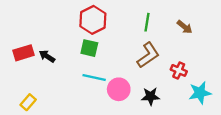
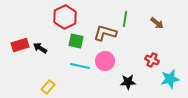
red hexagon: (93, 20) -> (65, 17), moved
brown L-shape: (148, 55) -> (105, 33), moved, turned -130
pink circle: (119, 89) -> (105, 61), moved
yellow rectangle: (28, 102) -> (48, 87), moved

